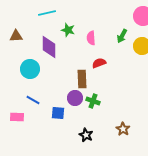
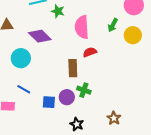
green star: (68, 30) -> (58, 11), moved
pink semicircle: (91, 38) -> (82, 27), size x1.6
purple diamond: (49, 47) -> (40, 36), turned -45
purple circle: (75, 98) -> (67, 97), moved

